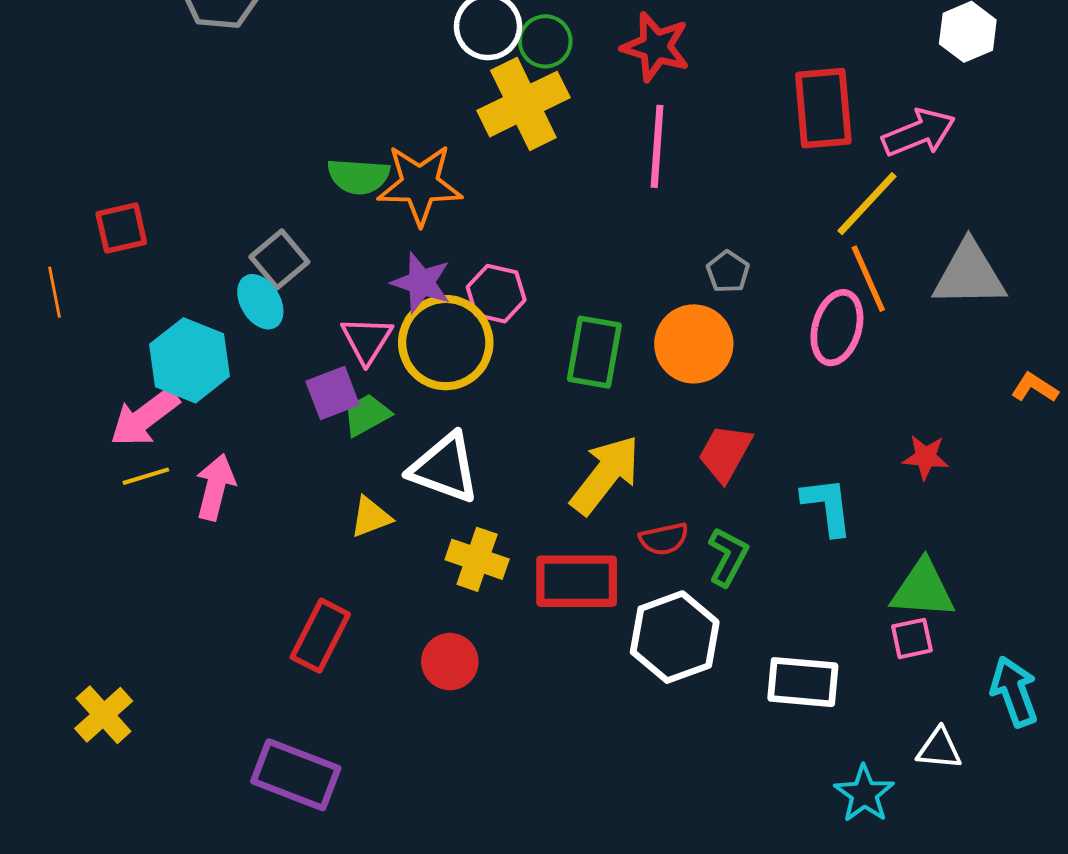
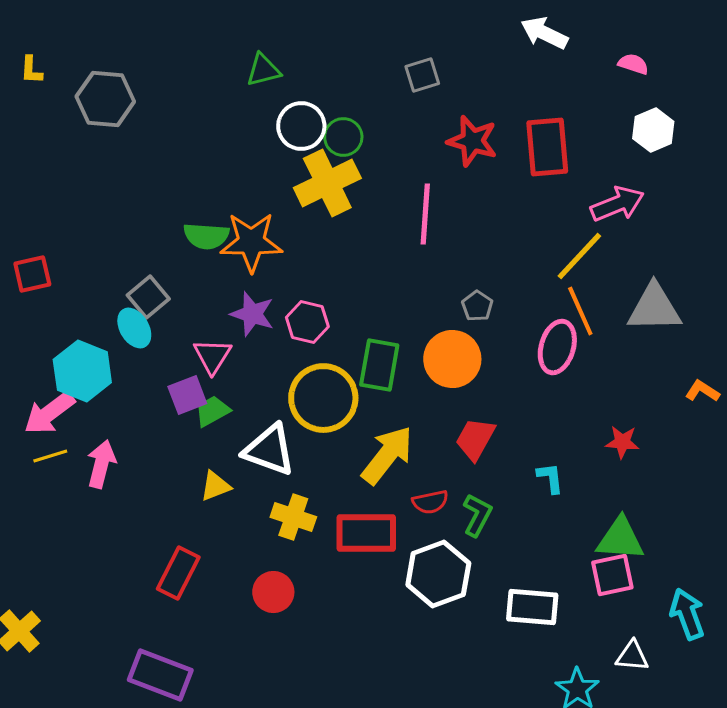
red star: (656, 47) -> (472, 141), moved
red rectangle: (823, 108) -> (547, 147), moved
yellow circle: (446, 343) -> (323, 398), moved
cyan L-shape: (827, 506) -> (550, 478), size x0.7
pink square: (912, 638) -> (612, 575), size x1.4

